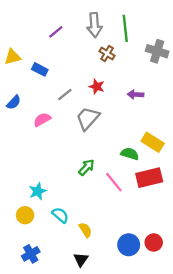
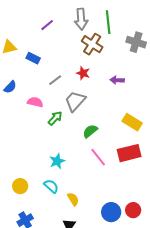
brown cross: (107, 54) -> (92, 44), size x1.5
pink semicircle: (42, 120) -> (35, 102), turned 42
green semicircle: (130, 154) -> (90, 131), moved, turned -56
green arrow: (87, 167) -> (55, 118), moved
cyan star: (38, 191) -> (57, 161), moved

